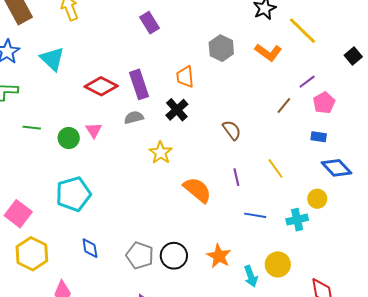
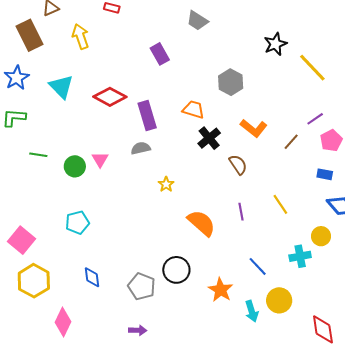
orange L-shape: (268, 52) -> (254, 128), moved
orange trapezoid: (185, 77) -> (193, 109), turned 110
red diamond: (101, 86) -> (110, 97), moved
black cross: (177, 110) -> (209, 138), moved
yellow star: (161, 153) -> (166, 184), size x0.7
cyan pentagon: (73, 194) -> (77, 223), size x0.7
blue line: (255, 215) -> (258, 266), moved, turned 35
black circle: (174, 256) -> (176, 270), moved

